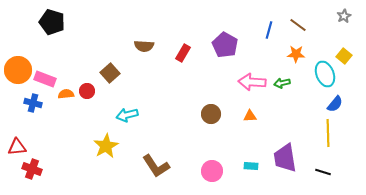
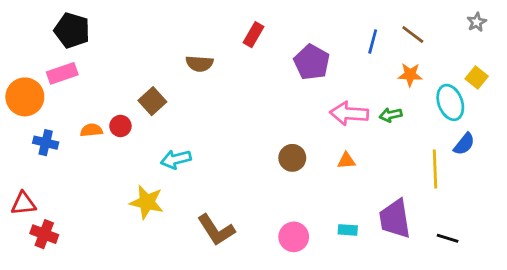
red rectangle: (183, 53) -> (254, 35), moved
pink rectangle: (45, 79) -> (62, 73), moved, turned -40
yellow line: (328, 133) -> (435, 169), moved
yellow star: (106, 146) -> (147, 202), turned -30

